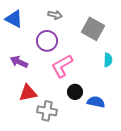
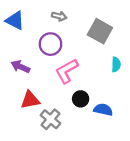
gray cross: (47, 111) -> (50, 119), turned 30

